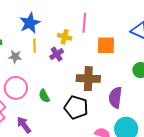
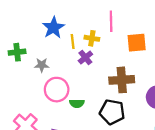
yellow line: (34, 46) -> (73, 41), moved
pink circle: (16, 88) -> (57, 90), moved
green semicircle: (44, 96) -> (77, 103), turned -56

